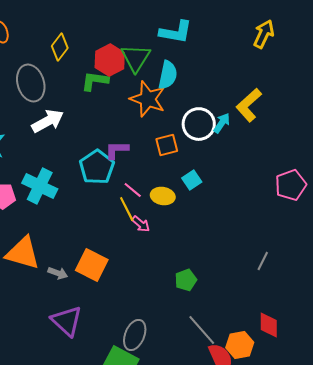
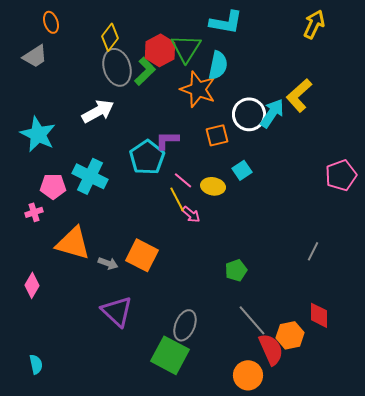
green L-shape: (95, 81) -> (145, 71), turned 128
gray ellipse: (31, 83) -> (117, 67), moved
cyan arrow: (222, 123) -> (272, 113), size x1.4

